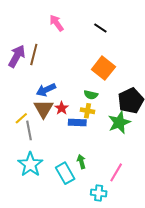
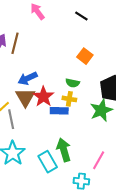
orange square: (103, 68) -> (85, 56), size x0.7
red star: (62, 108) -> (43, 97), size x1.5
green arrow: (81, 162) -> (64, 150), size x1.6

